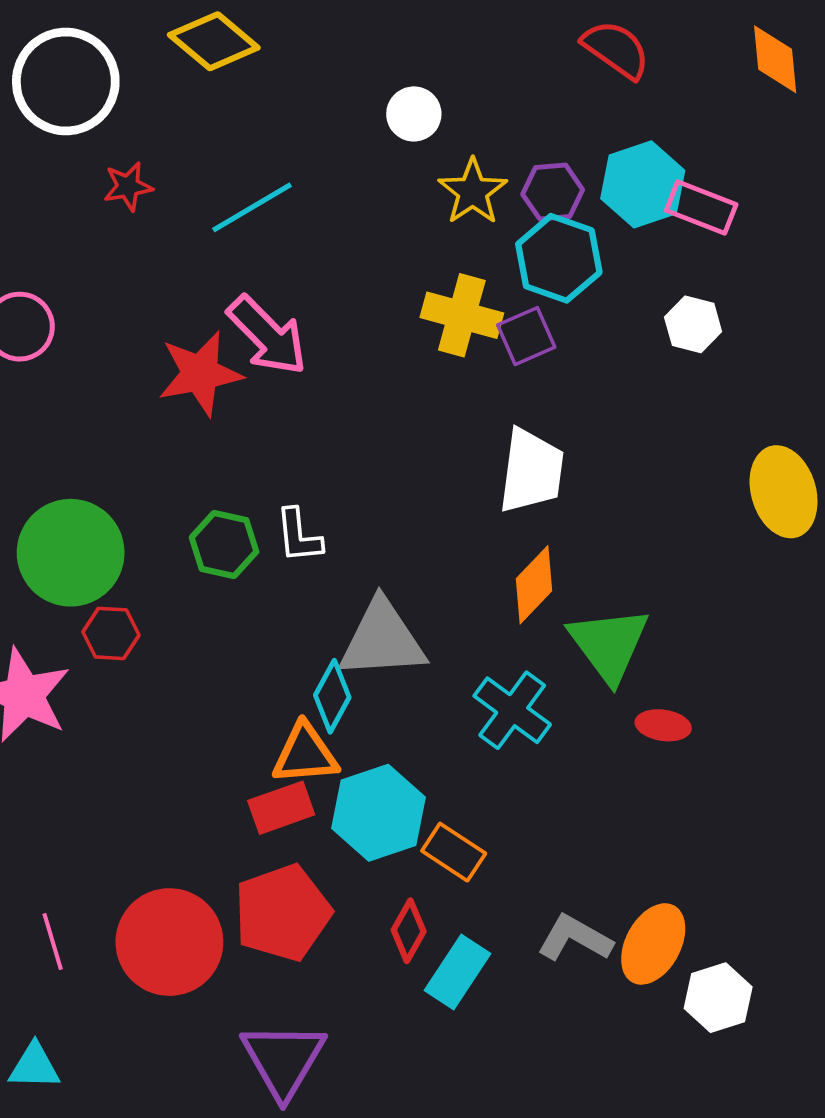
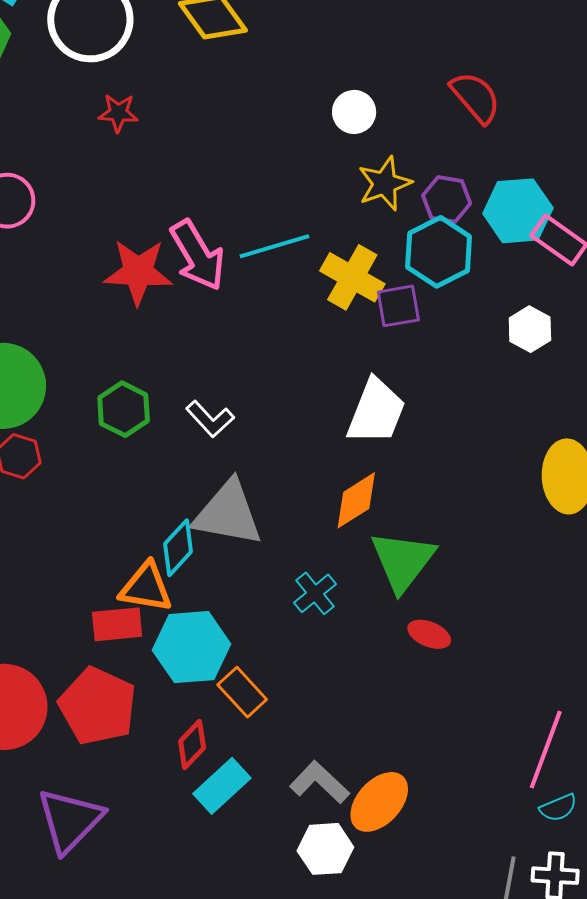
red semicircle: (616, 49) -> (476, 97), moved
cyan line: (252, 207) -> (275, 246), moved
white L-shape: (299, 536) -> (210, 419), moved, turned -51
cyan cross: (512, 710) -> (315, 593), size x0.7
red pentagon: (282, 913) -> (98, 706), turned 30
white hexagon: (718, 998) -> (325, 849), moved

